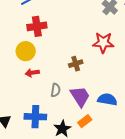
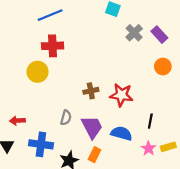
red star: (103, 43) -> (121, 95), moved
red arrow: (32, 73) -> (17, 121), moved
orange rectangle: (85, 121) -> (94, 155), turned -32

